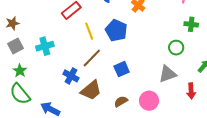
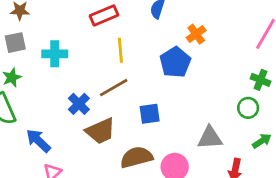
blue pentagon: (116, 30) -> (175, 62), moved
green circle: (176, 48) -> (248, 108), moved
brown semicircle: (121, 101) -> (136, 157), size x1.6

